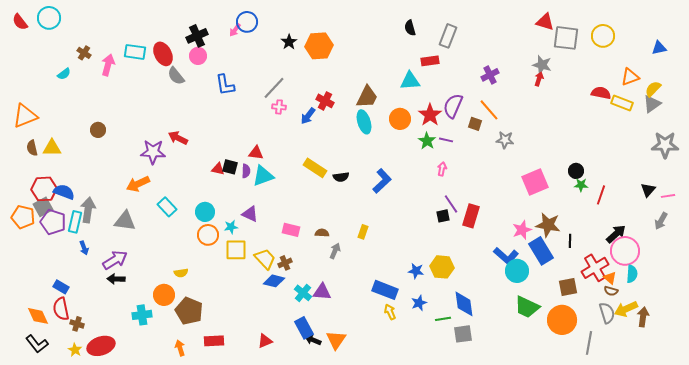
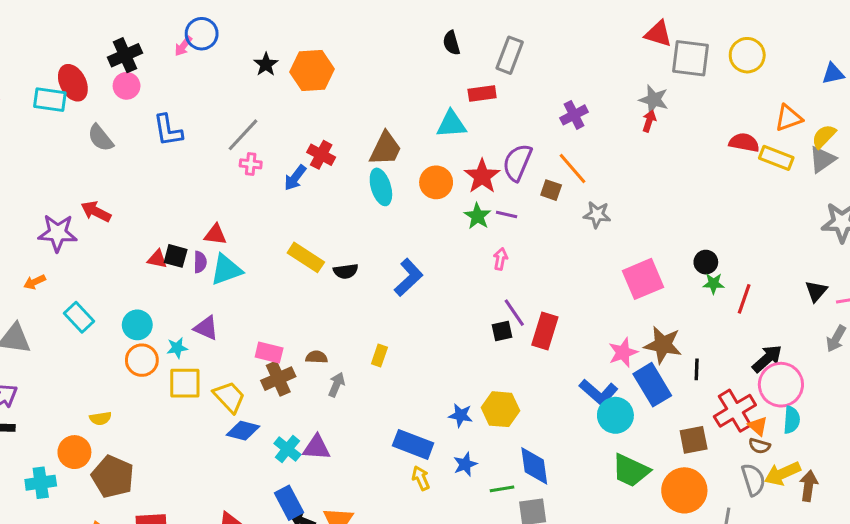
cyan rectangle: (135, 52) -> (50, 100), moved
gray semicircle: (176, 76) -> (100, 138), moved
orange arrow: (138, 184) -> (35, 282), size x0.6
brown cross: (285, 263) -> (278, 379), moved, size x1.5

